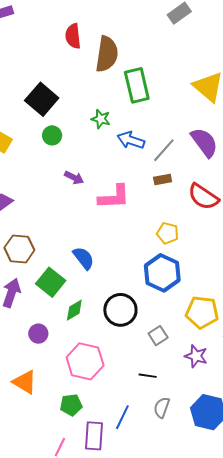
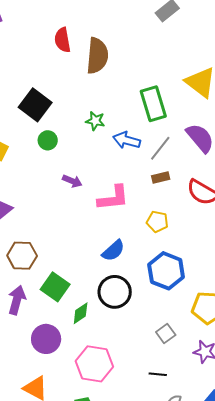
green rectangle: (137, 85) -> (153, 104), moved
yellow pentagon: (168, 233) -> (157, 222), moved
blue semicircle: (84, 258) -> (113, 251), moved, turned 90
black circle: (120, 310) -> (115, 292), moved
purple circle: (38, 334) -> (46, 339), size x1.5

